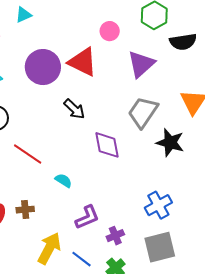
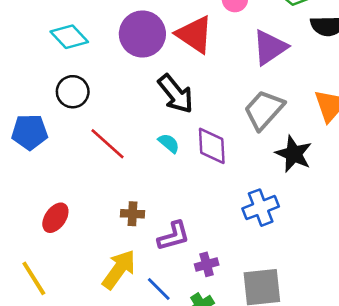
black arrow: (74, 109) -> (176, 94), size x1.4
cyan semicircle: (63, 181) -> (169, 143), moved
blue cross: (158, 205) -> (261, 208), moved
brown cross: (25, 210) -> (133, 214), moved

